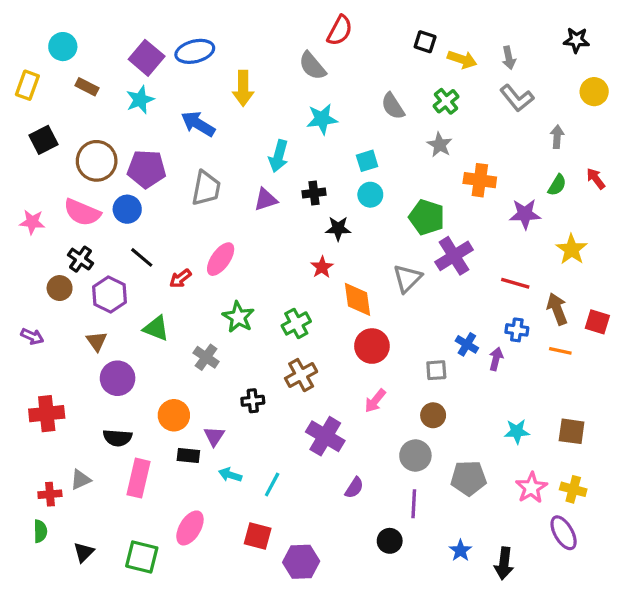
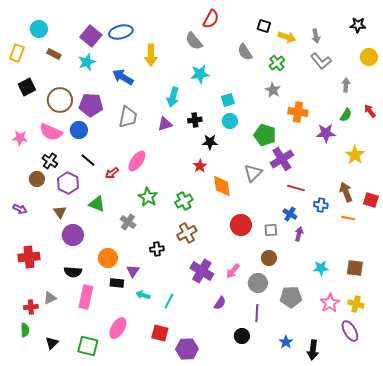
gray semicircle: (393, 106) -> (245, 52), moved
red line: (515, 283) -> (296, 188), moved
red circle: (372, 346) -> (241, 225), moved
purple arrow: (496, 359) -> (299, 234), moved
pink arrow: (375, 401) -> (233, 271), moved

